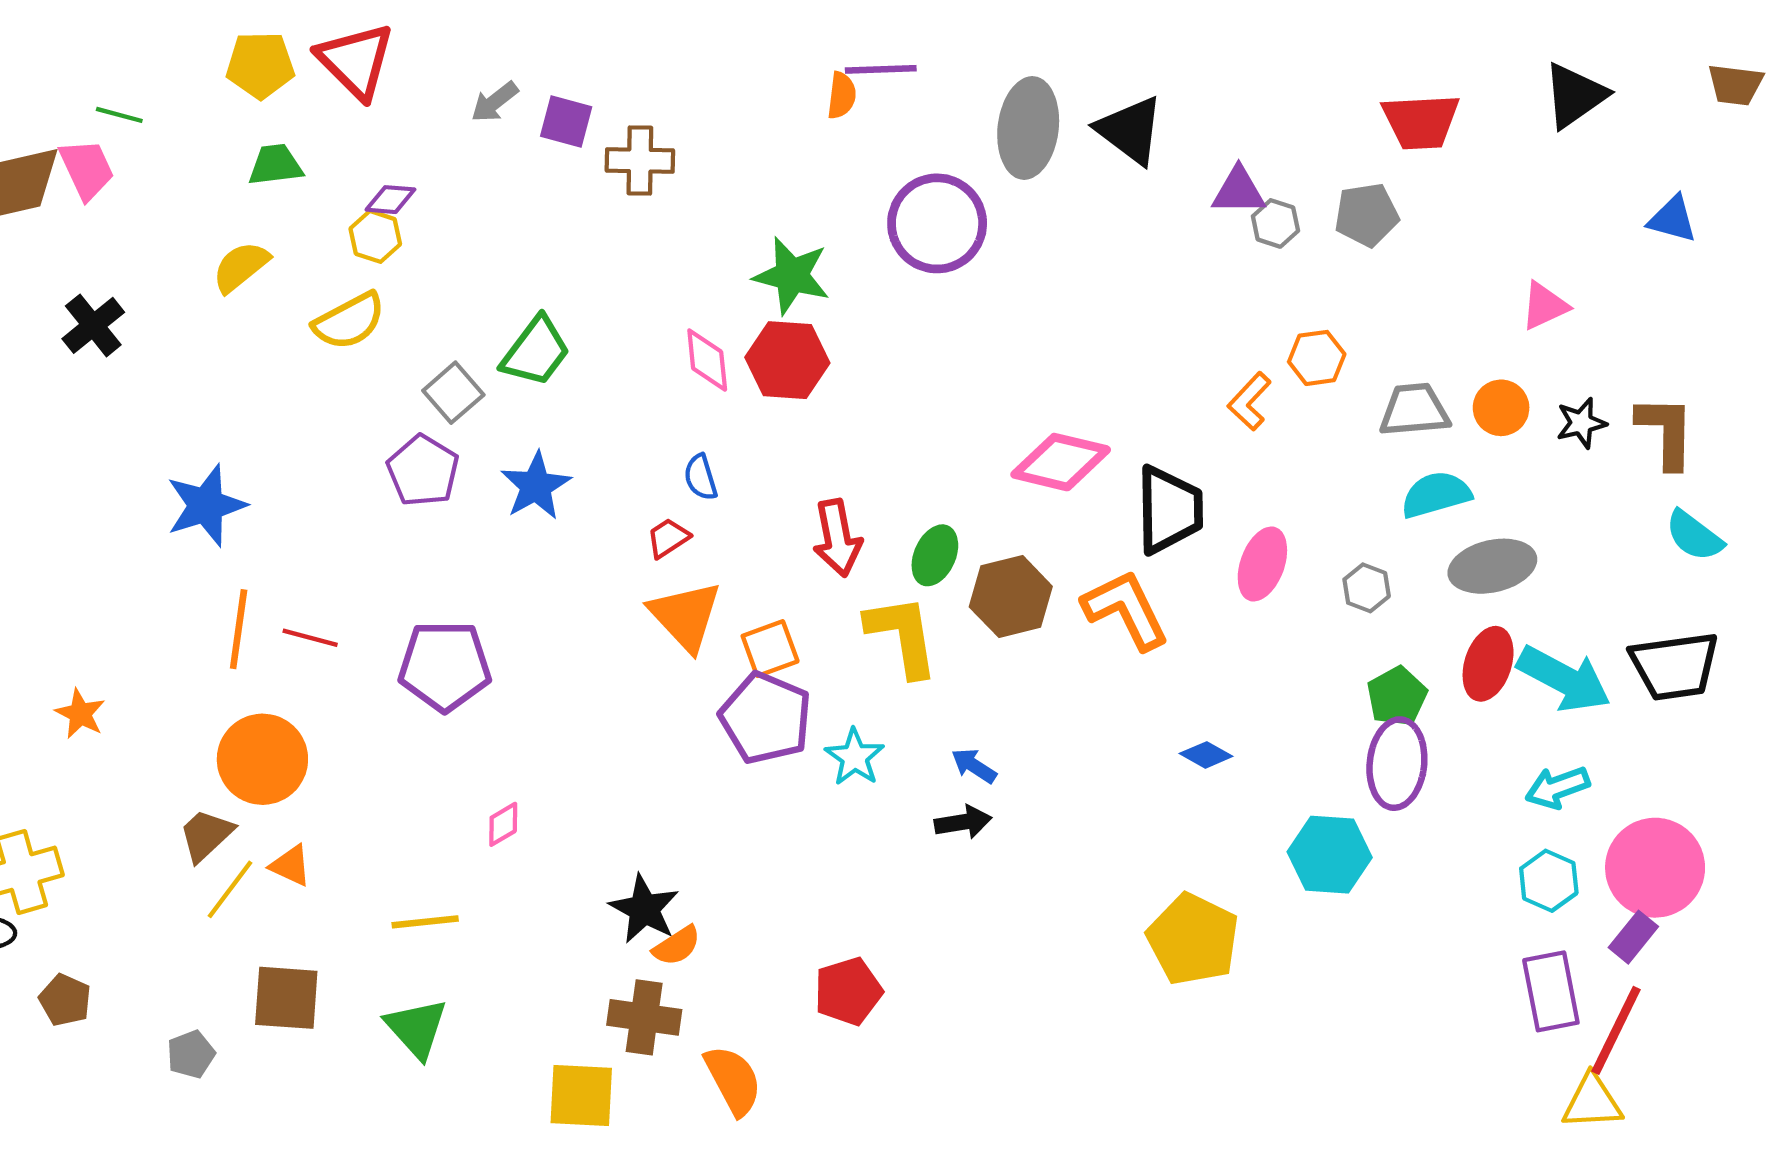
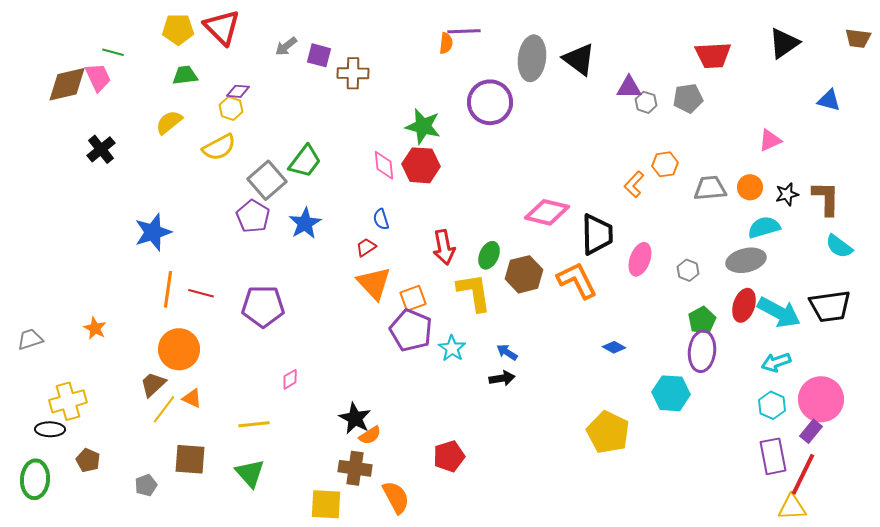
gray square: (453, 393) -> (267, 180), size x1.4
cyan semicircle: (1436, 495) -> (764, 227), moved

